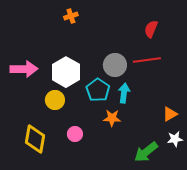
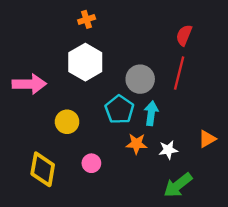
red line: (147, 60) -> (179, 73), turned -68
white hexagon: (66, 72) -> (85, 62), moved
white star: (175, 139) -> (168, 150), moved

